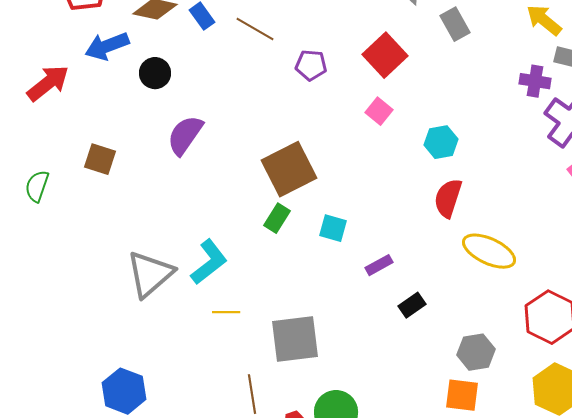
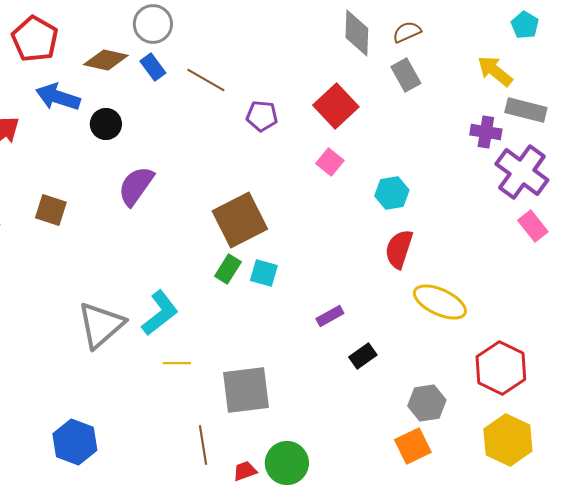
blue arrow: (107, 46) -> (58, 97), turned 39
cyan square: (333, 228) -> (264, 273), moved
orange square: (462, 395) -> (413, 446), turned -33

